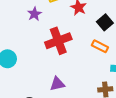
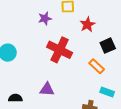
red cross: (58, 41) -> (60, 50), turned 30

